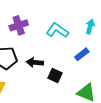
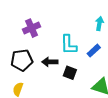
cyan L-shape: (57, 30) -> (69, 45), moved, turned -120

